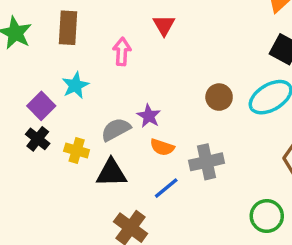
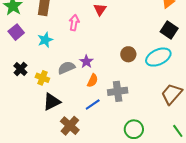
purple square: (41, 106) -> (16, 32), moved
orange semicircle: (162, 147) -> (93, 81), turned -88
black triangle: (111, 173) -> (52, 102), moved, turned -30
green circle: (267, 216) -> (134, 129), moved

